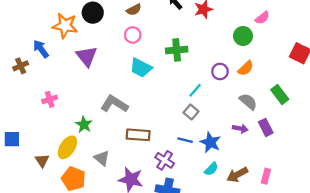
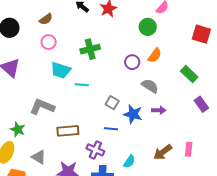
cyan line: (195, 90) -> (82, 85), moved, turned 64
gray semicircle: (248, 102) -> (150, 86), moved
purple rectangle: (266, 127) -> (201, 104), moved
blue star: (210, 142) -> (133, 114), moved
cyan semicircle: (211, 169) -> (129, 162), moved

